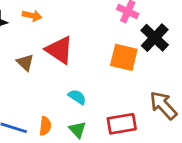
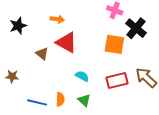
orange arrow: (32, 16) -> (57, 19), moved
red rectangle: (122, 124) -> (117, 80), moved

